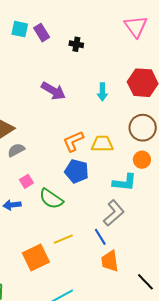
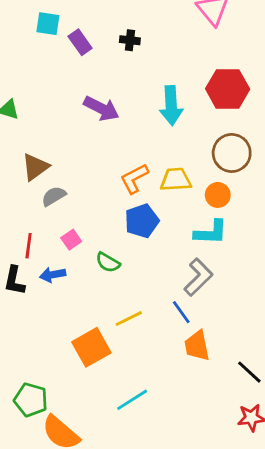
purple rectangle: (42, 33) -> (80, 42), moved
cyan arrow: (102, 92) -> (171, 106), size x1.5
orange circle: (142, 160) -> (218, 195), moved
blue pentagon: (77, 171) -> (142, 221), turned -30
green semicircle: (51, 199) -> (108, 262), size x0.7

